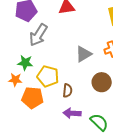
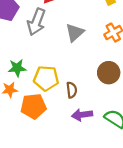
gray arrow: (38, 35) -> (36, 22), moved
gray triangle: (84, 54) -> (75, 32), moved

